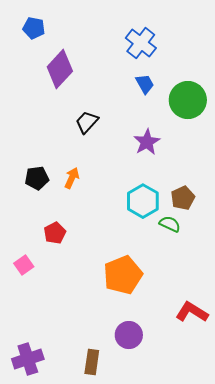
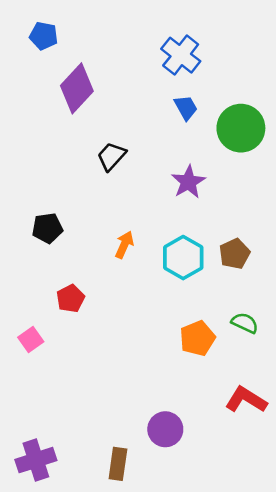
orange arrow: (72, 178) -> (124, 245), moved
green semicircle: (170, 224) -> (245, 323), moved
orange pentagon: (123, 275) -> (197, 338), moved, size x0.7

